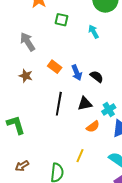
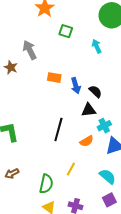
orange rectangle: (55, 67) -> (54, 78), turned -32
brown star: (26, 76) -> (11, 67), moved
black line: (59, 104) -> (58, 129), moved
black triangle: (85, 104) -> (89, 110), moved

